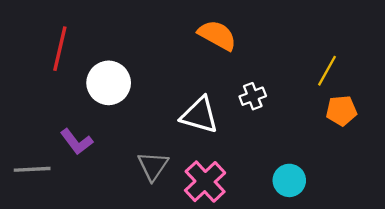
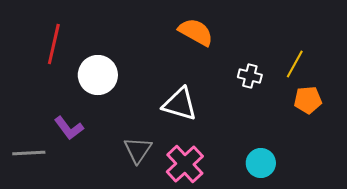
white cross: (253, 96) -> (250, 76), moved, turned 35

